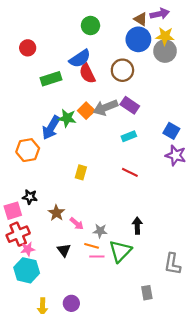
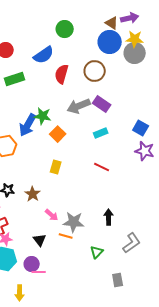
blue semicircle: (80, 59) -> (44, 55), moved
red semicircle: (87, 73) -> (62, 74), turned 42
green rectangle: (51, 79) -> (15, 79), moved
orange square: (86, 111) -> (58, 134), moved
brown star: (56, 213) -> (33, 194), moved
gray star: (100, 231) -> (74, 222), size x1.5
green triangle: (120, 251) -> (97, 252), moved, size x0.6
pink line: (97, 256) -> (39, 272), moved
gray L-shape: (172, 264) -> (132, 243), moved, turned -135
purple circle: (71, 303) -> (32, 264), moved

